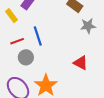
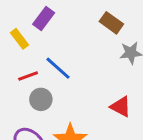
blue line: (38, 36) -> (58, 68), turned -30

